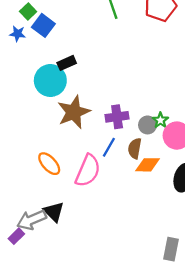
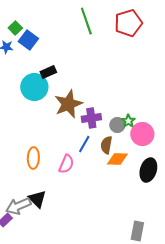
brown star: (74, 112) -> (68, 104), moved
orange ellipse: (49, 164) -> (33, 158), turned 45
pink semicircle: (88, 171) -> (66, 164), size x0.7

